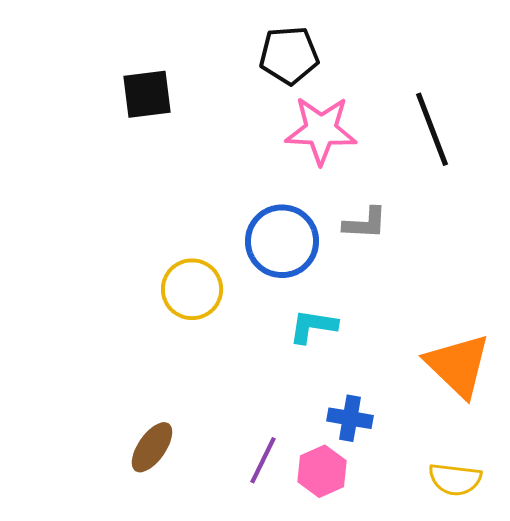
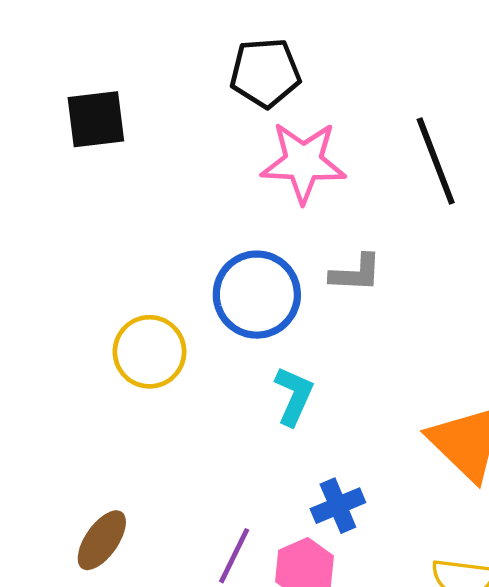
cyan L-shape: (313, 326) -> (294, 396), turned 105
blue cross: (350, 418) -> (338, 506), turned -33

